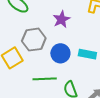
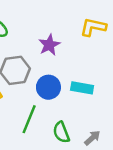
green line: (45, 79) -> (29, 119), turned -65

